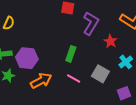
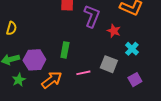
green rectangle: (71, 54) -> (65, 50), moved
pink line: (74, 79) -> (83, 73), turned -32

